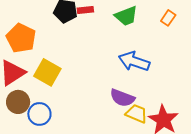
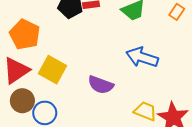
purple semicircle: (122, 98) -> (101, 85), moved

